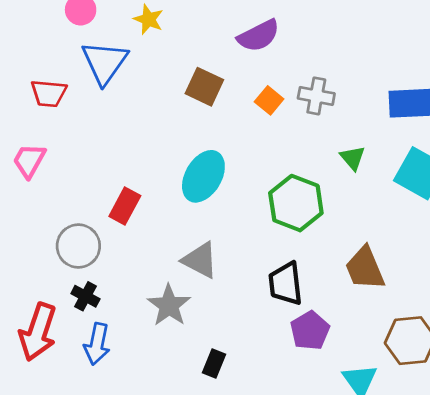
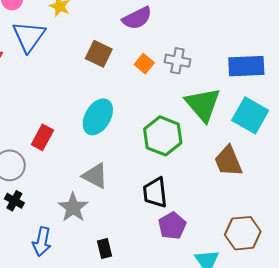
green triangle: (353, 158) -> (203, 104), size x2.0
brown trapezoid: (365, 268) -> (228, 161), moved
blue arrow: (97, 344) -> (42, 242), moved
black rectangle: (214, 364) -> (105, 249), turned -36

